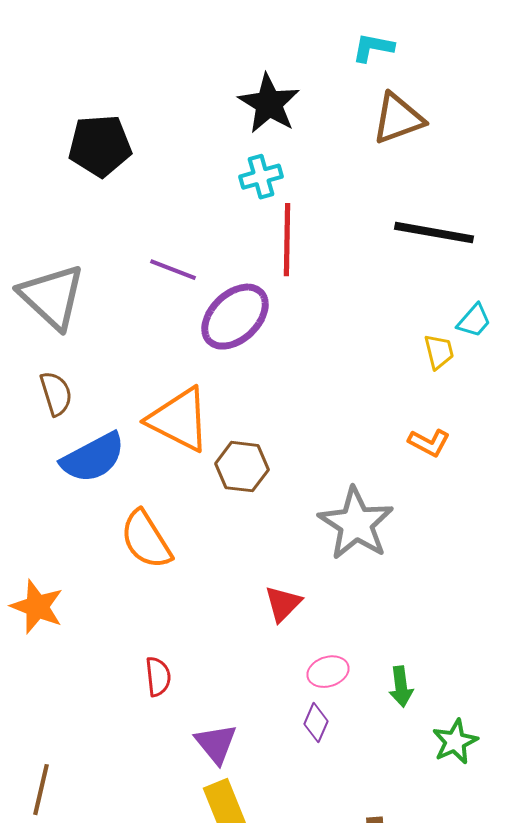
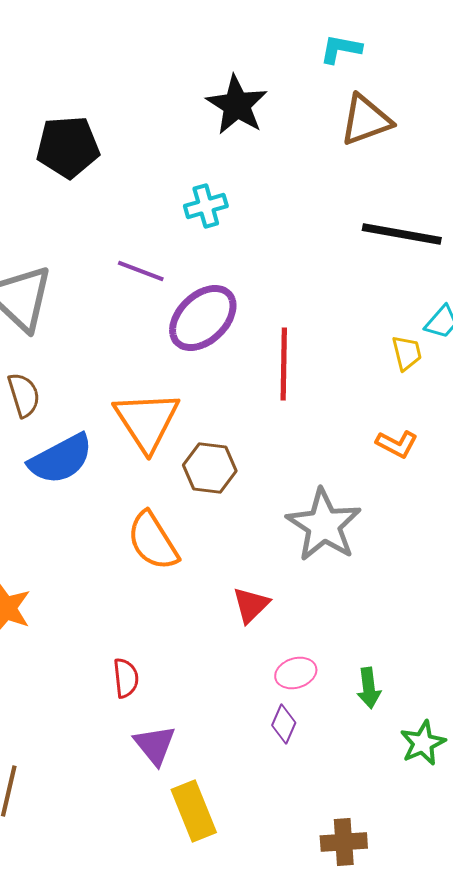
cyan cross: (261, 177) -> (206, 206), moved
red line: (287, 240) -> (284, 364), moved
orange triangle: (179, 420) -> (147, 421), turned 30
orange semicircle: (146, 540) -> (153, 541), moved
purple triangle: (216, 744) -> (155, 745), moved

